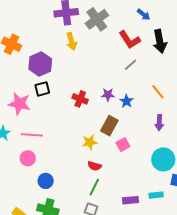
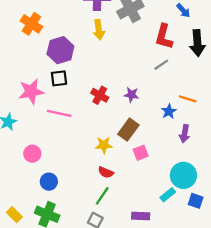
red L-shape: (130, 40) -> (164, 37), turned 40
orange line: (158, 92) -> (188, 99), turned -42
blue star: (126, 101) -> (169, 111), moved
pink star: (19, 104) -> (31, 92), turned -30
pink line: (32, 135) -> (59, 113), moved
cyan rectangle: (156, 195) -> (168, 195), moved, turned -40

